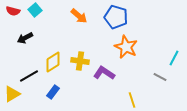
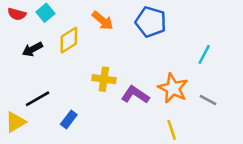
orange star: (126, 47) -> (173, 88), moved
cyan line: (174, 58) -> (204, 54), moved
yellow diamond: (53, 62) -> (69, 40), moved

